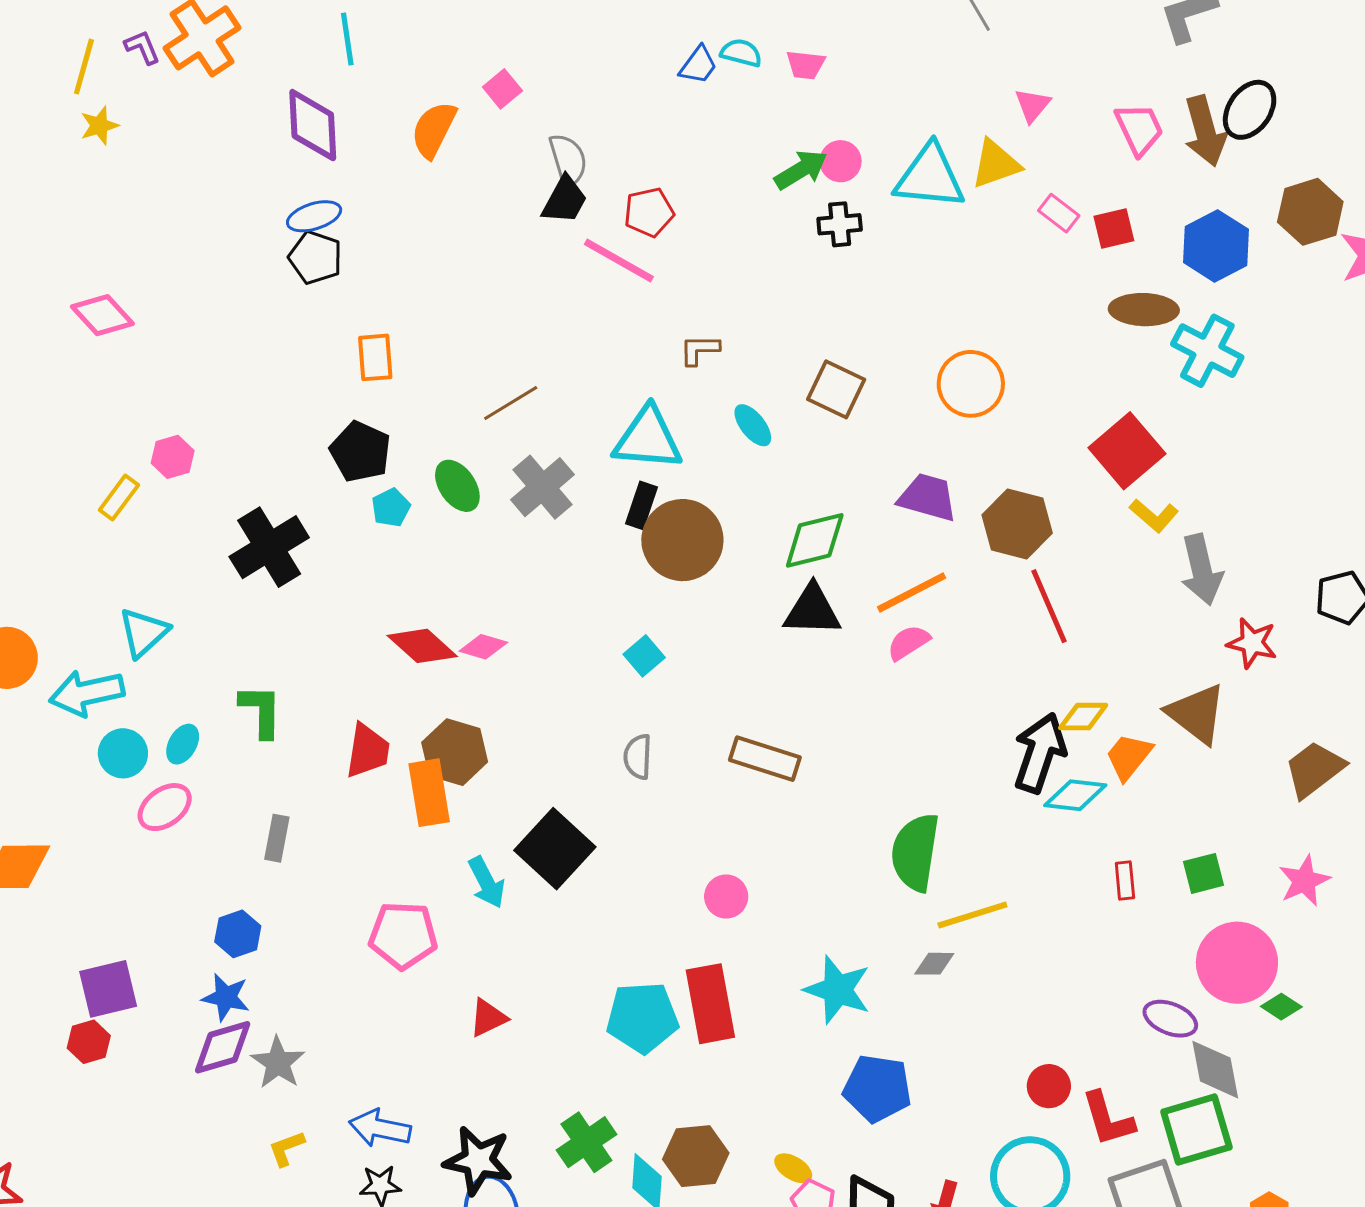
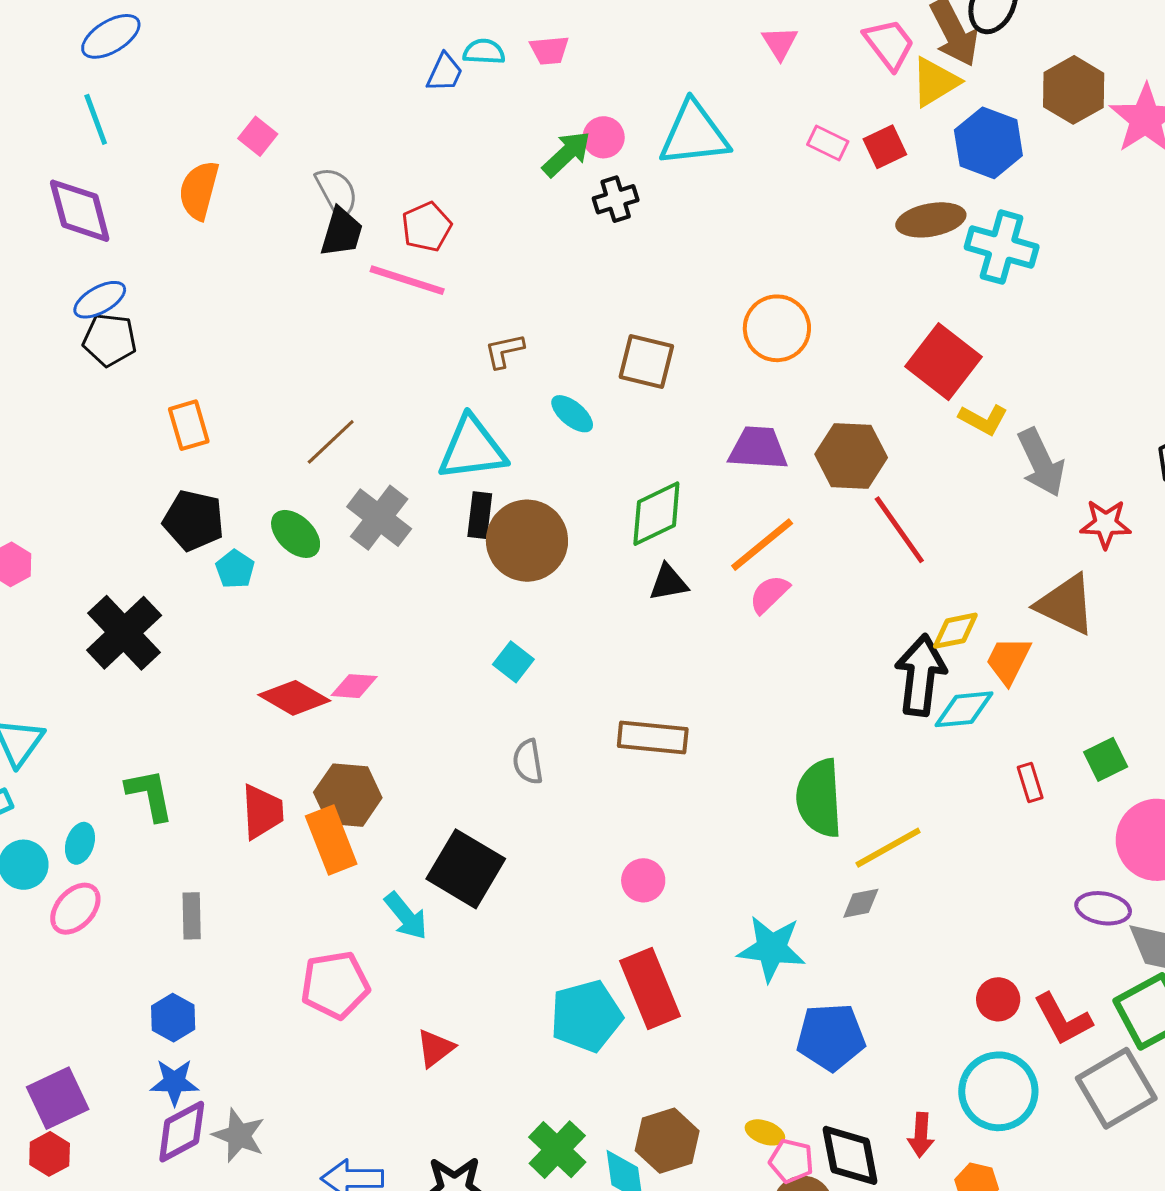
yellow triangle: (996, 164) -> (935, 82), moved
black triangle: (812, 610) -> (669, 583), size x0.7

